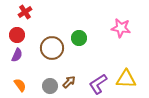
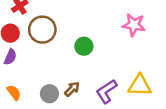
green circle: (79, 38) -> (84, 46), moved
brown circle: (52, 48) -> (42, 30), moved

